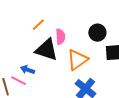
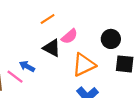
pink semicircle: (60, 37) -> (69, 36), turned 42
black triangle: (46, 50) -> (52, 48), size x0.7

